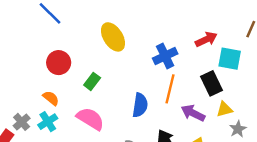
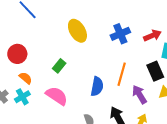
blue cross: (165, 56) -> (120, 34), moved
red circle: (59, 63) -> (17, 54), moved
purple arrow: (193, 113) -> (139, 94), turned 30

